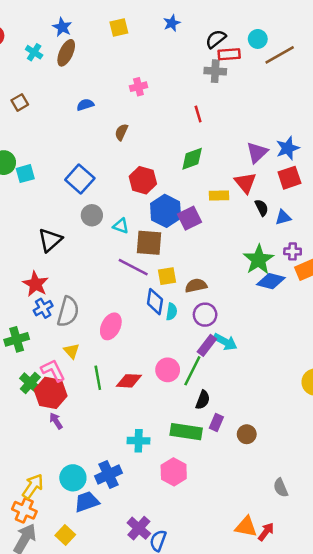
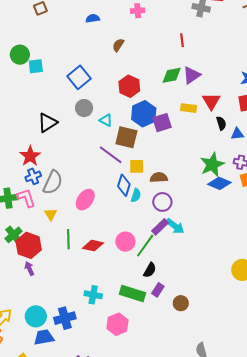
purple triangle: (257, 152) -> (192, 75), moved
pink L-shape: (53, 371) -> (26, 198), moved

